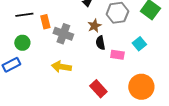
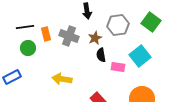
gray cross: (63, 34) -> (69, 36), moved
green circle: (22, 43) -> (28, 48), moved
cyan square: (139, 44) -> (140, 56), size x1.5

